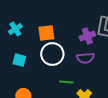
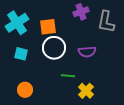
cyan cross: (15, 29) -> (17, 23), size x1.6
purple cross: (87, 36) -> (81, 12), moved

